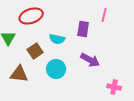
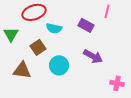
purple rectangle: (83, 29) -> (86, 25), turned -70
cyan semicircle: (57, 39) -> (54, 28), moved

